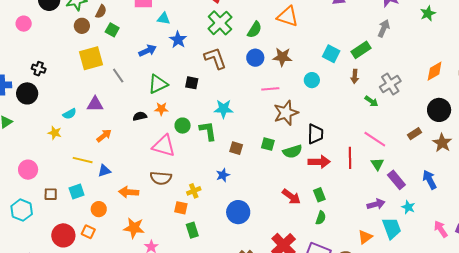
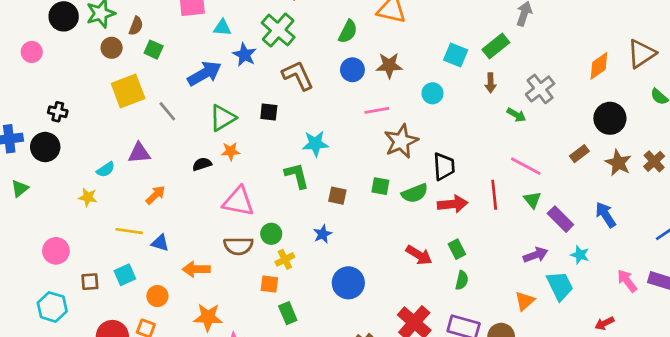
green cross: (220, 23) -> (278, 30), moved
blue arrow: (148, 51) -> (204, 73), size x1.4
green circle: (183, 126) -> (271, 234), moved
blue triangle: (104, 171) -> (160, 243), turned 40

